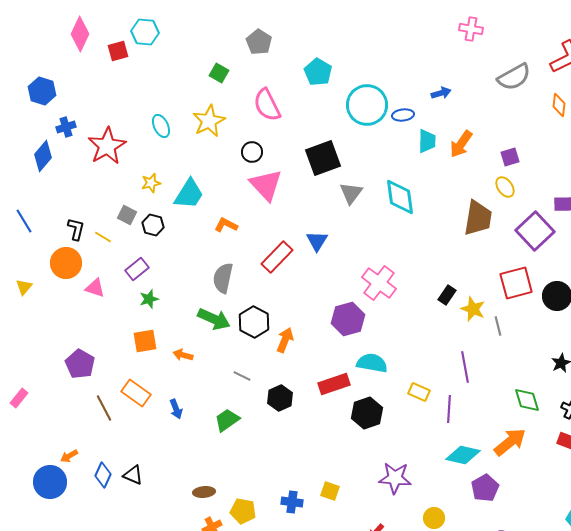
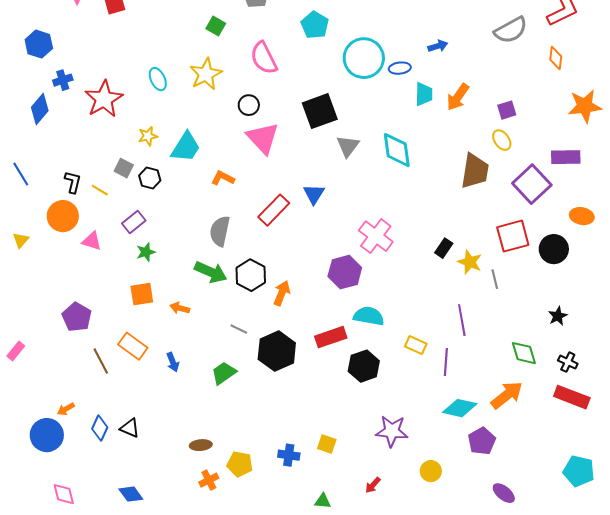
black hexagon: (280, 398) -> (277, 351), size x1.5

